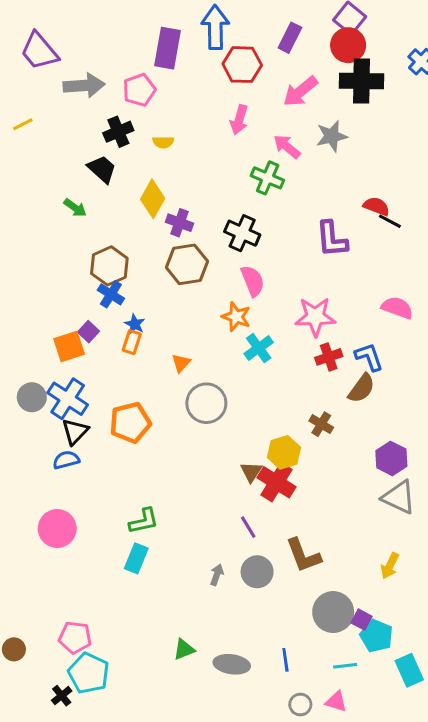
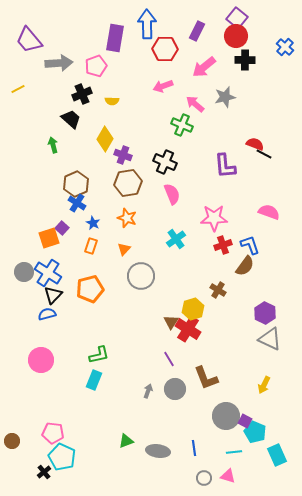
black cross: (362, 81) -> (245, 60), size x0.7
pink arrow: (239, 120) -> (163, 86), turned 54
green arrow: (75, 208) -> (53, 145), turned -140
orange star: (236, 317) -> (127, 218), moved
orange rectangle: (132, 342) -> (91, 246), moved

